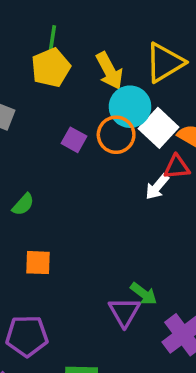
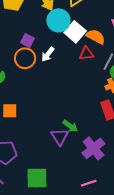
orange circle: (116, 135) -> (25, 58), moved
white arrow: (157, 187) -> (48, 54), moved

